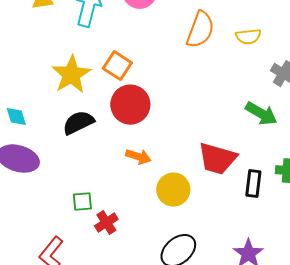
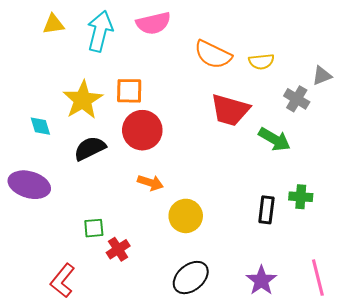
orange semicircle: (200, 30) -> (213, 54), turned 96
orange square: (117, 66) -> (129, 91), turned -32
cyan diamond: (16, 117) -> (40, 126), moved
red trapezoid: (217, 159) -> (230, 110), moved

